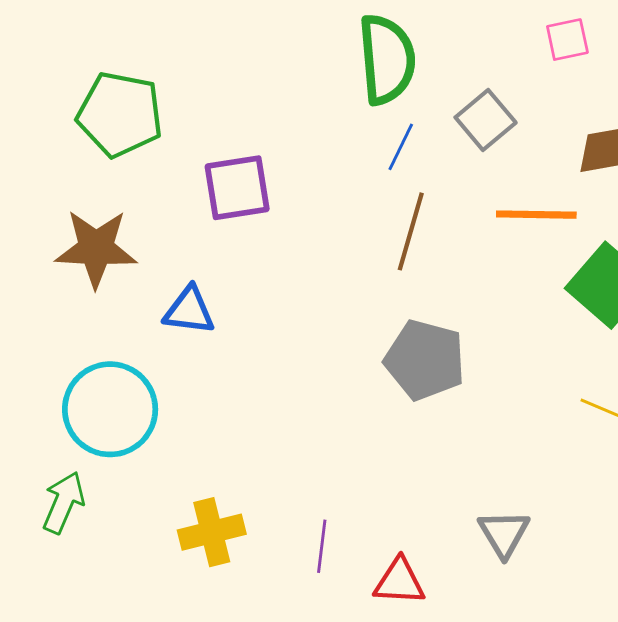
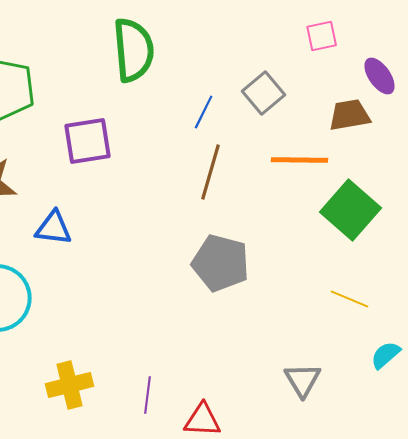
green semicircle: (387, 59) -> (134, 50), moved
gray triangle: (504, 534) -> (303, 380), moved

